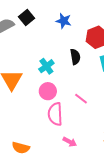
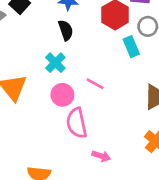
black semicircle: (75, 57) -> (66, 30), moved
pink line: (81, 99) -> (95, 84), moved

